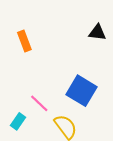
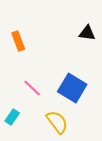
pink line: (39, 103) -> (32, 88), moved

